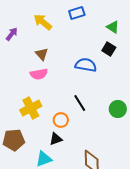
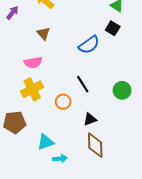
blue semicircle: (86, 65) -> (89, 45), turned 135
pink semicircle: (39, 74) -> (33, 62), moved
black triangle: (56, 139) -> (90, 119), moved

